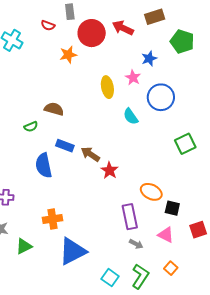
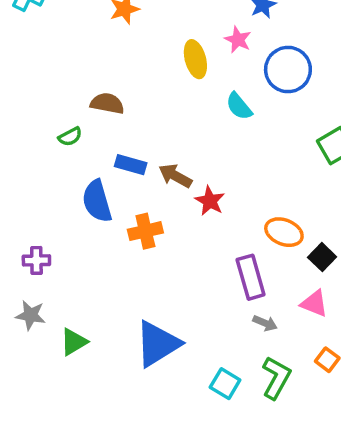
black square: (172, 208) -> (322, 257), turned 35
orange cross: (52, 219) -> (145, 231), moved

